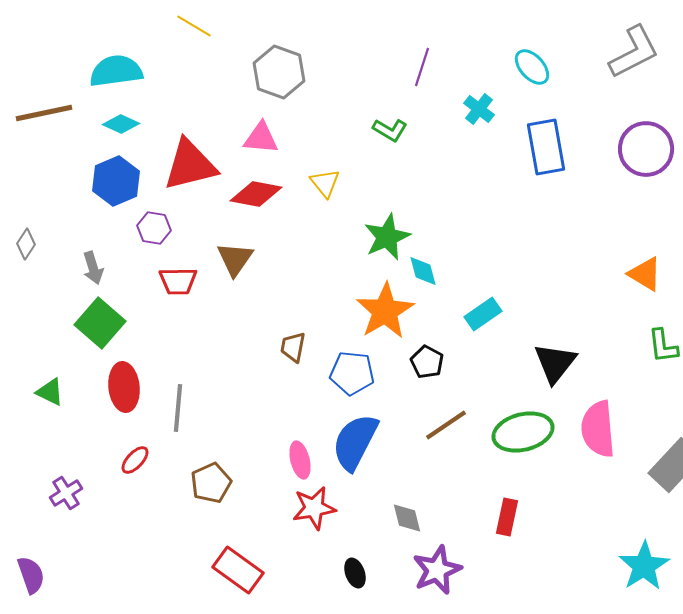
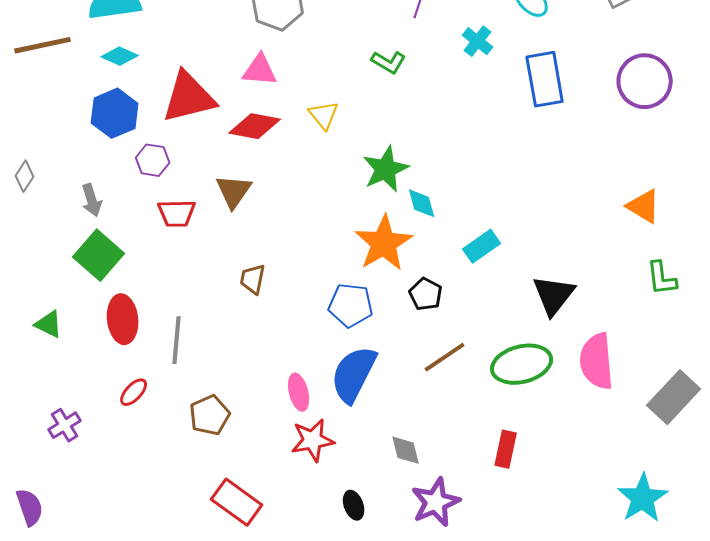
brown trapezoid: (293, 347) -> (253, 279), moved

